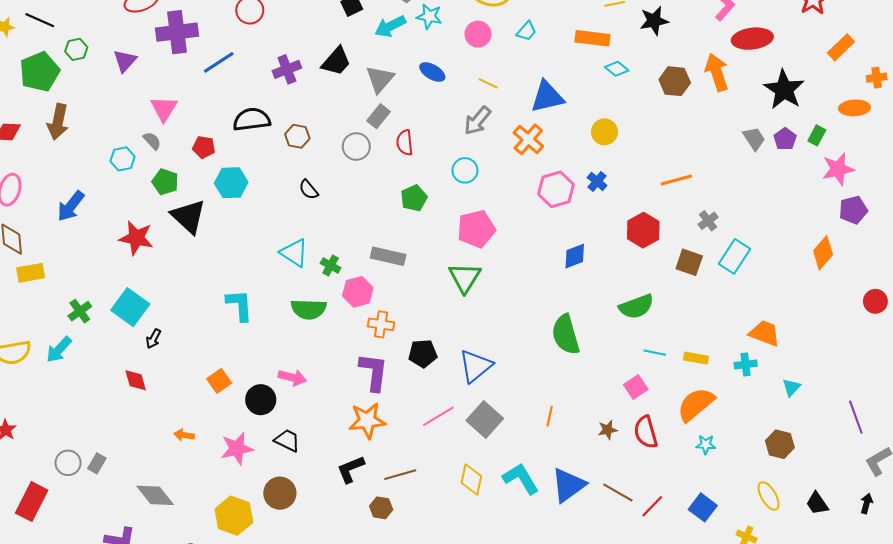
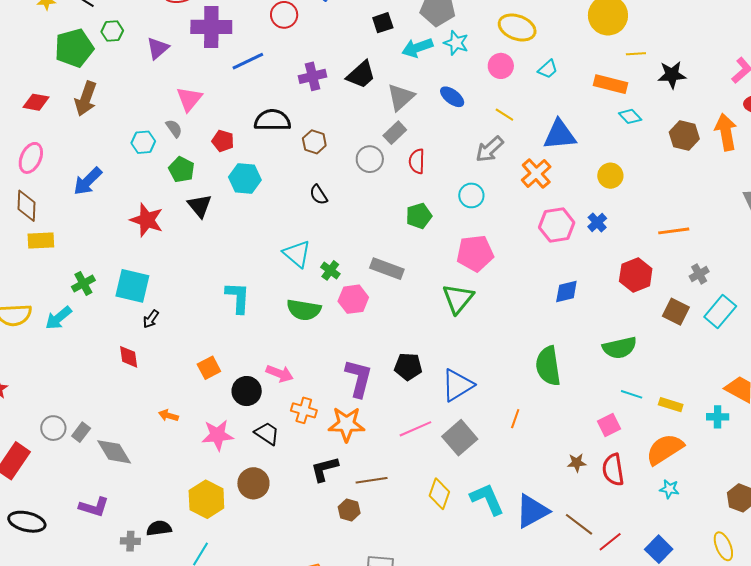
black triangle: (188, 216) -> (200, 206), size x0.7
cyan square: (130, 307) -> (132, 286), turned -30
orange cross: (381, 324) -> (304, 410), moved
orange line: (550, 416) -> (515, 419), moved
gray diamond: (155, 495) -> (114, 452), moved

